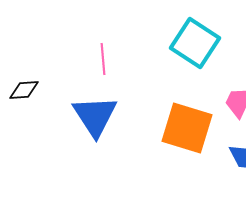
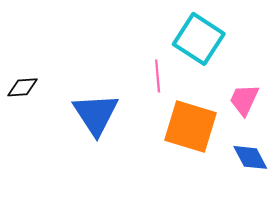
pink line: (103, 59) -> (158, 76), moved

